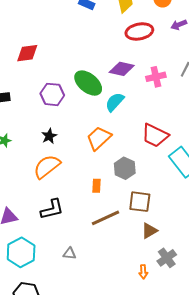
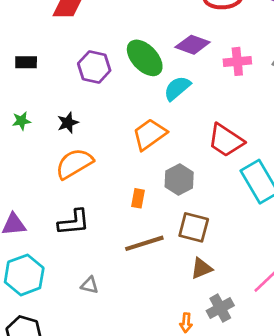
black star: (49, 136) -> (68, 123), moved

